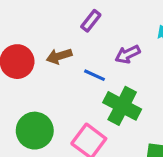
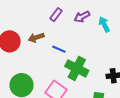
purple arrow: (128, 54) -> (82, 17), moved

